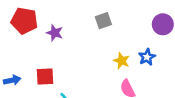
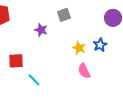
purple star: (55, 33) -> (41, 30), moved

